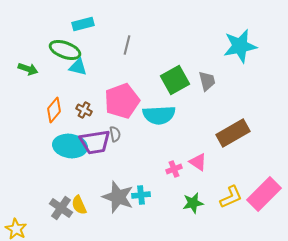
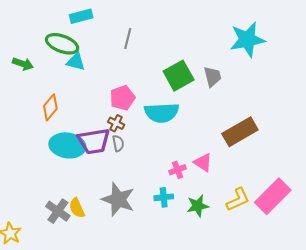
pink pentagon: (122, 101) -> (122, 98), size x0.7
brown cross: (84, 110) -> (116, 123), moved
gray semicircle: (115, 134) -> (118, 143), moved
cyan cross: (141, 195) -> (164, 197), moved

